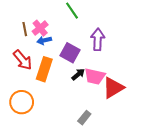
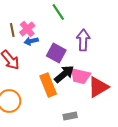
orange rectangle: (44, 69) -> (48, 85), moved, turned -40
black arrow: (78, 74) -> (64, 74), size x1.5
gray rectangle: (84, 118) -> (70, 116), turned 40

